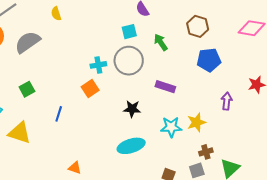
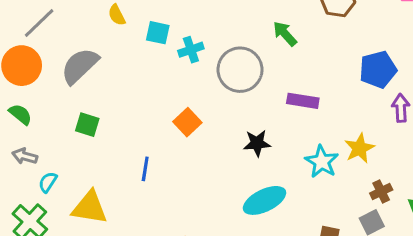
cyan square: (129, 32) -> (158, 33), moved, turned 35
blue pentagon: (209, 60) -> (378, 70), moved
cyan cross: (98, 65) -> (191, 50), moved
green square: (27, 89) -> (87, 125), moved, turned -35
cyan star: (171, 127) -> (322, 162), turned -30

